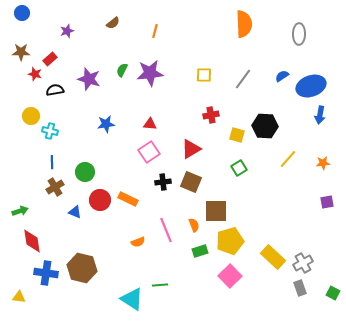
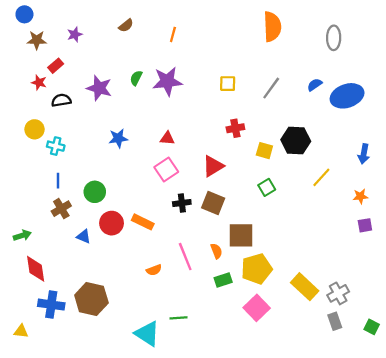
brown star: (21, 52) -> (37, 40), moved
blue arrow: (320, 115) -> (364, 154), moved
orange star: (323, 163) -> (360, 196), moved

